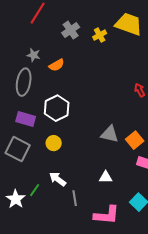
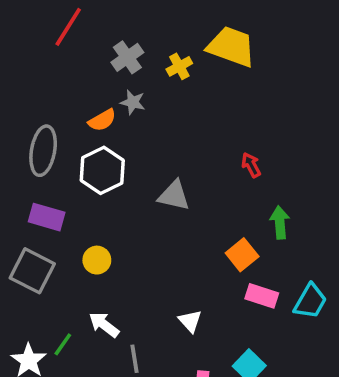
gray star: (34, 55) -> (133, 102), moved
white hexagon: (57, 108) -> (102, 170), moved
gray triangle: (110, 134) -> (174, 195), moved
white triangle: (106, 177) -> (190, 321), turned 48

